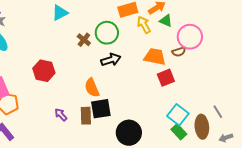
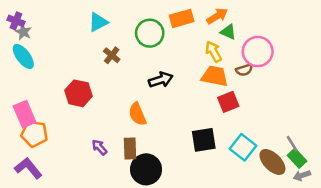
yellow arrow: (144, 25) -> (214, 52), moved
green circle: (107, 33) -> (150, 33), moved
brown cross: (84, 40) -> (112, 55), moved
black square: (101, 109) -> (204, 140), moved
brown ellipse: (202, 127) -> (272, 162), turned -40
green rectangle: (179, 132) -> (297, 158), moved
black circle: (129, 133) -> (146, 169), moved

